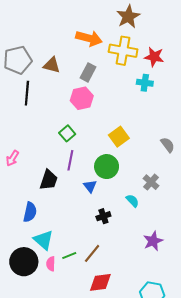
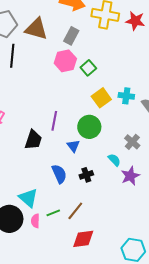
brown triangle: (52, 65) -> (36, 29), size x1.4
cyan cross: (145, 83) -> (126, 96), moved
green square: (67, 133) -> (88, 68), moved
blue semicircle: (30, 212) -> (59, 174), moved, turned -36
purple star: (153, 241) -> (130, 176), moved

